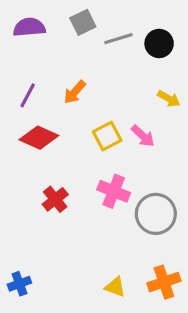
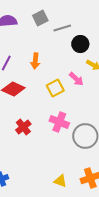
black circle: (159, 43) -> (80, 44), moved
orange arrow: (75, 92) -> (35, 61), turned -35
pink arrow: (143, 136) -> (76, 79), moved

